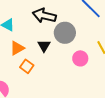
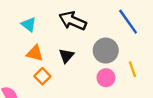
gray circle: (65, 33) -> (106, 51), moved
orange triangle: (17, 48) -> (35, 53), turned 35

